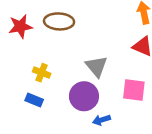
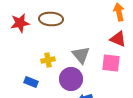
yellow cross: (42, 73) -> (48, 60), moved, turned -32
pink square: (134, 90) -> (111, 63), moved

